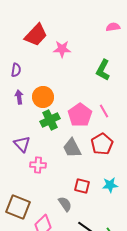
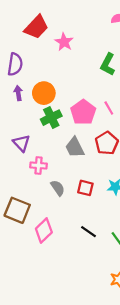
pink star: (62, 49) -> (64, 42), turned 30
purple semicircle: (16, 70) -> (15, 64), size x1.5
gray semicircle: (65, 204) -> (58, 188), moved

